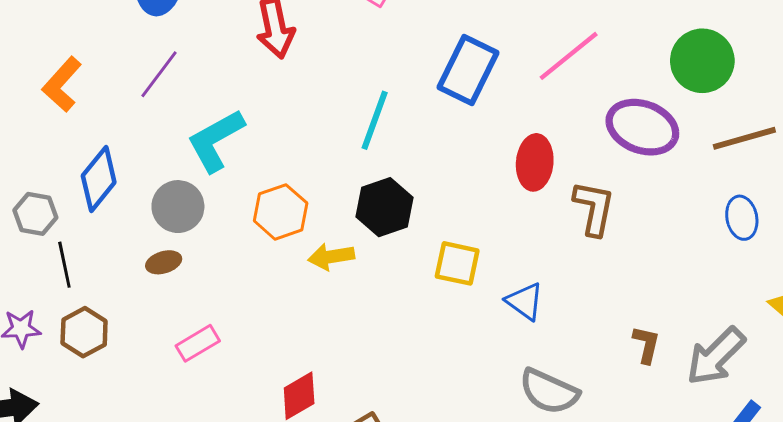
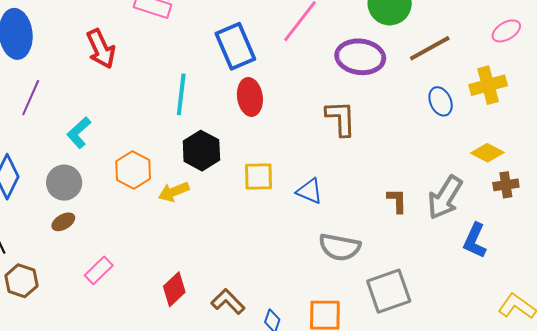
blue rectangle: (468, 70) -> (235, 46), turned -36
cyan L-shape: (216, 140) -> (79, 133), size x0.7
red ellipse: (535, 162) -> (250, 97), moved

